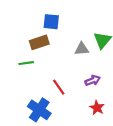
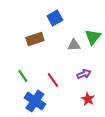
blue square: (51, 22) -> (55, 18), moved, turned -35
green line: (26, 63) -> (23, 76), moved, turned 64

